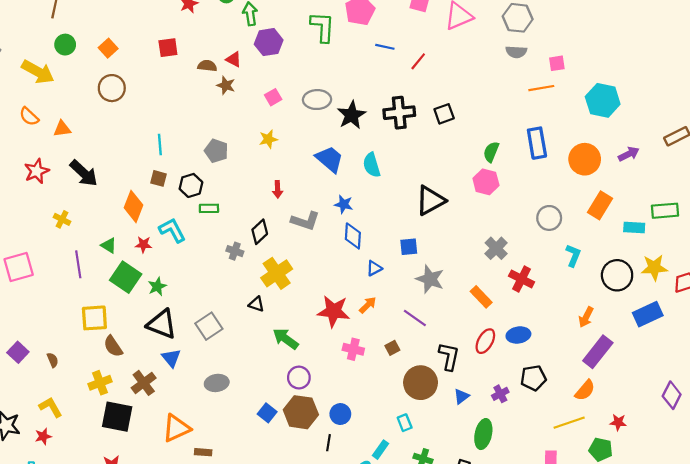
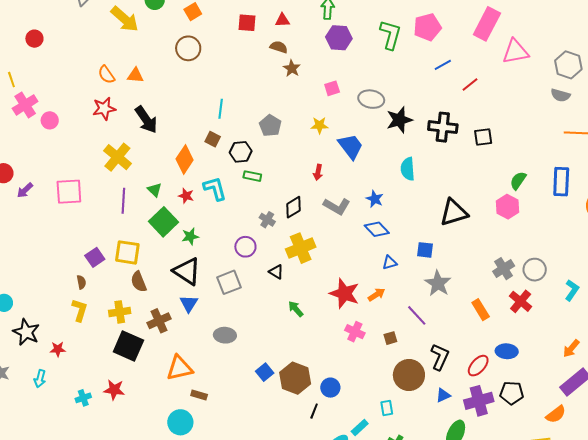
blue line: (385, 47) -> (443, 65), turned -54
red triangle: (234, 59) -> (282, 20), moved, turned -42
orange semicircle: (29, 116) -> (106, 75), moved
blue trapezoid: (330, 159) -> (351, 146), moved
gray circle: (549, 218) -> (535, 270), moved
yellow cross: (62, 219) -> (117, 157), size x1.8
blue diamond: (353, 236) -> (377, 229), turned -60
green arrow: (286, 339) -> (296, 309), size x0.7
red ellipse: (485, 341) -> (478, 366), moved
purple square: (18, 352) -> (95, 257), moved
purple circle: (299, 378) -> (245, 247), moved
purple cross: (500, 394) -> (479, 401), size x1.8
yellow L-shape: (51, 407) -> (80, 310), moved, turned 35

